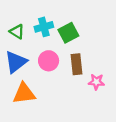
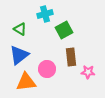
cyan cross: (44, 27) -> (45, 14), moved
pink circle: (49, 61) -> (47, 69), moved

